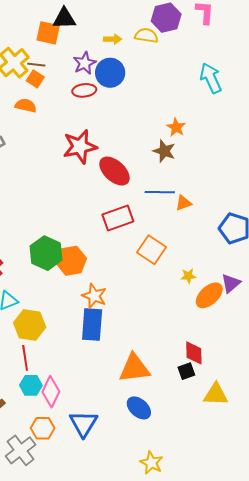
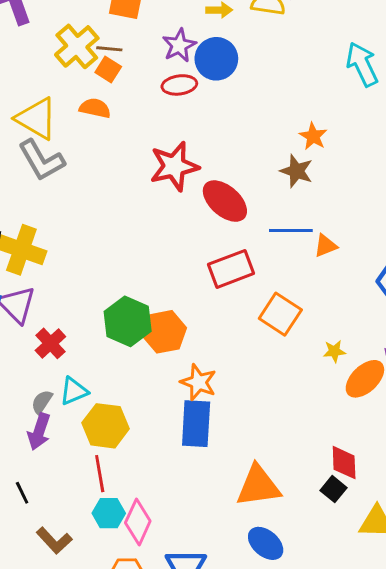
black square: (186, 371) -> (333, 489), turned -30

